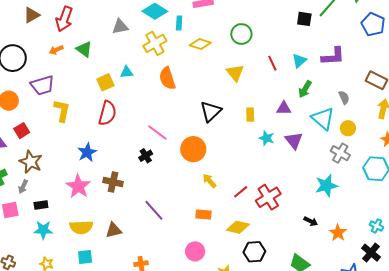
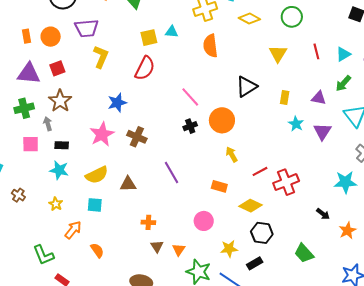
black cross: (146, 156) -> (190, 126), moved
gray arrow: (23, 187) -> (48, 124), turned 128
yellow semicircle: (81, 227) -> (97, 175), turned -35

